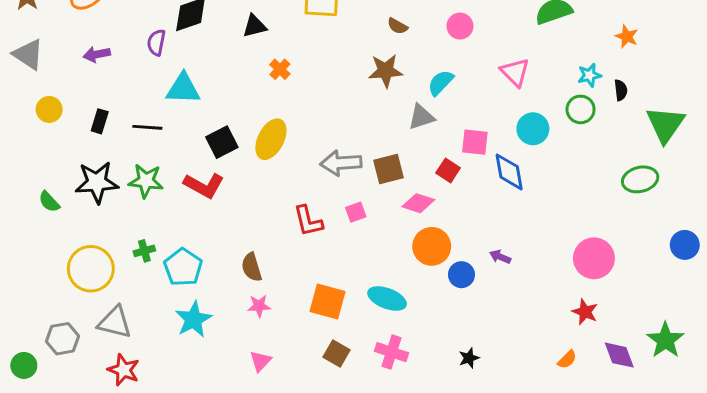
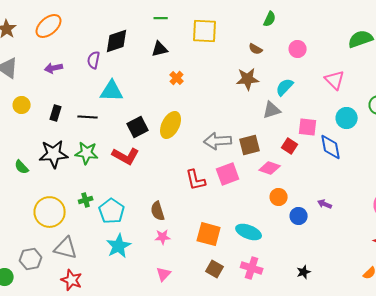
pink square: (356, 212) -> (228, 174), size x1.6
orange circle: (432, 246) -> (279, 197), size x0.7

